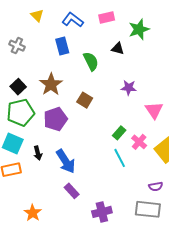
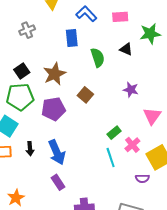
gray cross: (17, 46) -> (27, 30), turned 35
black arrow: (38, 153) -> (30, 149), moved
purple semicircle: (156, 186) -> (142, 178), moved

